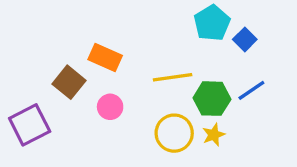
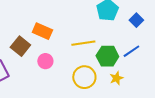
blue square: (245, 39) -> (136, 20), moved
yellow star: (214, 135) -> (116, 78), moved

